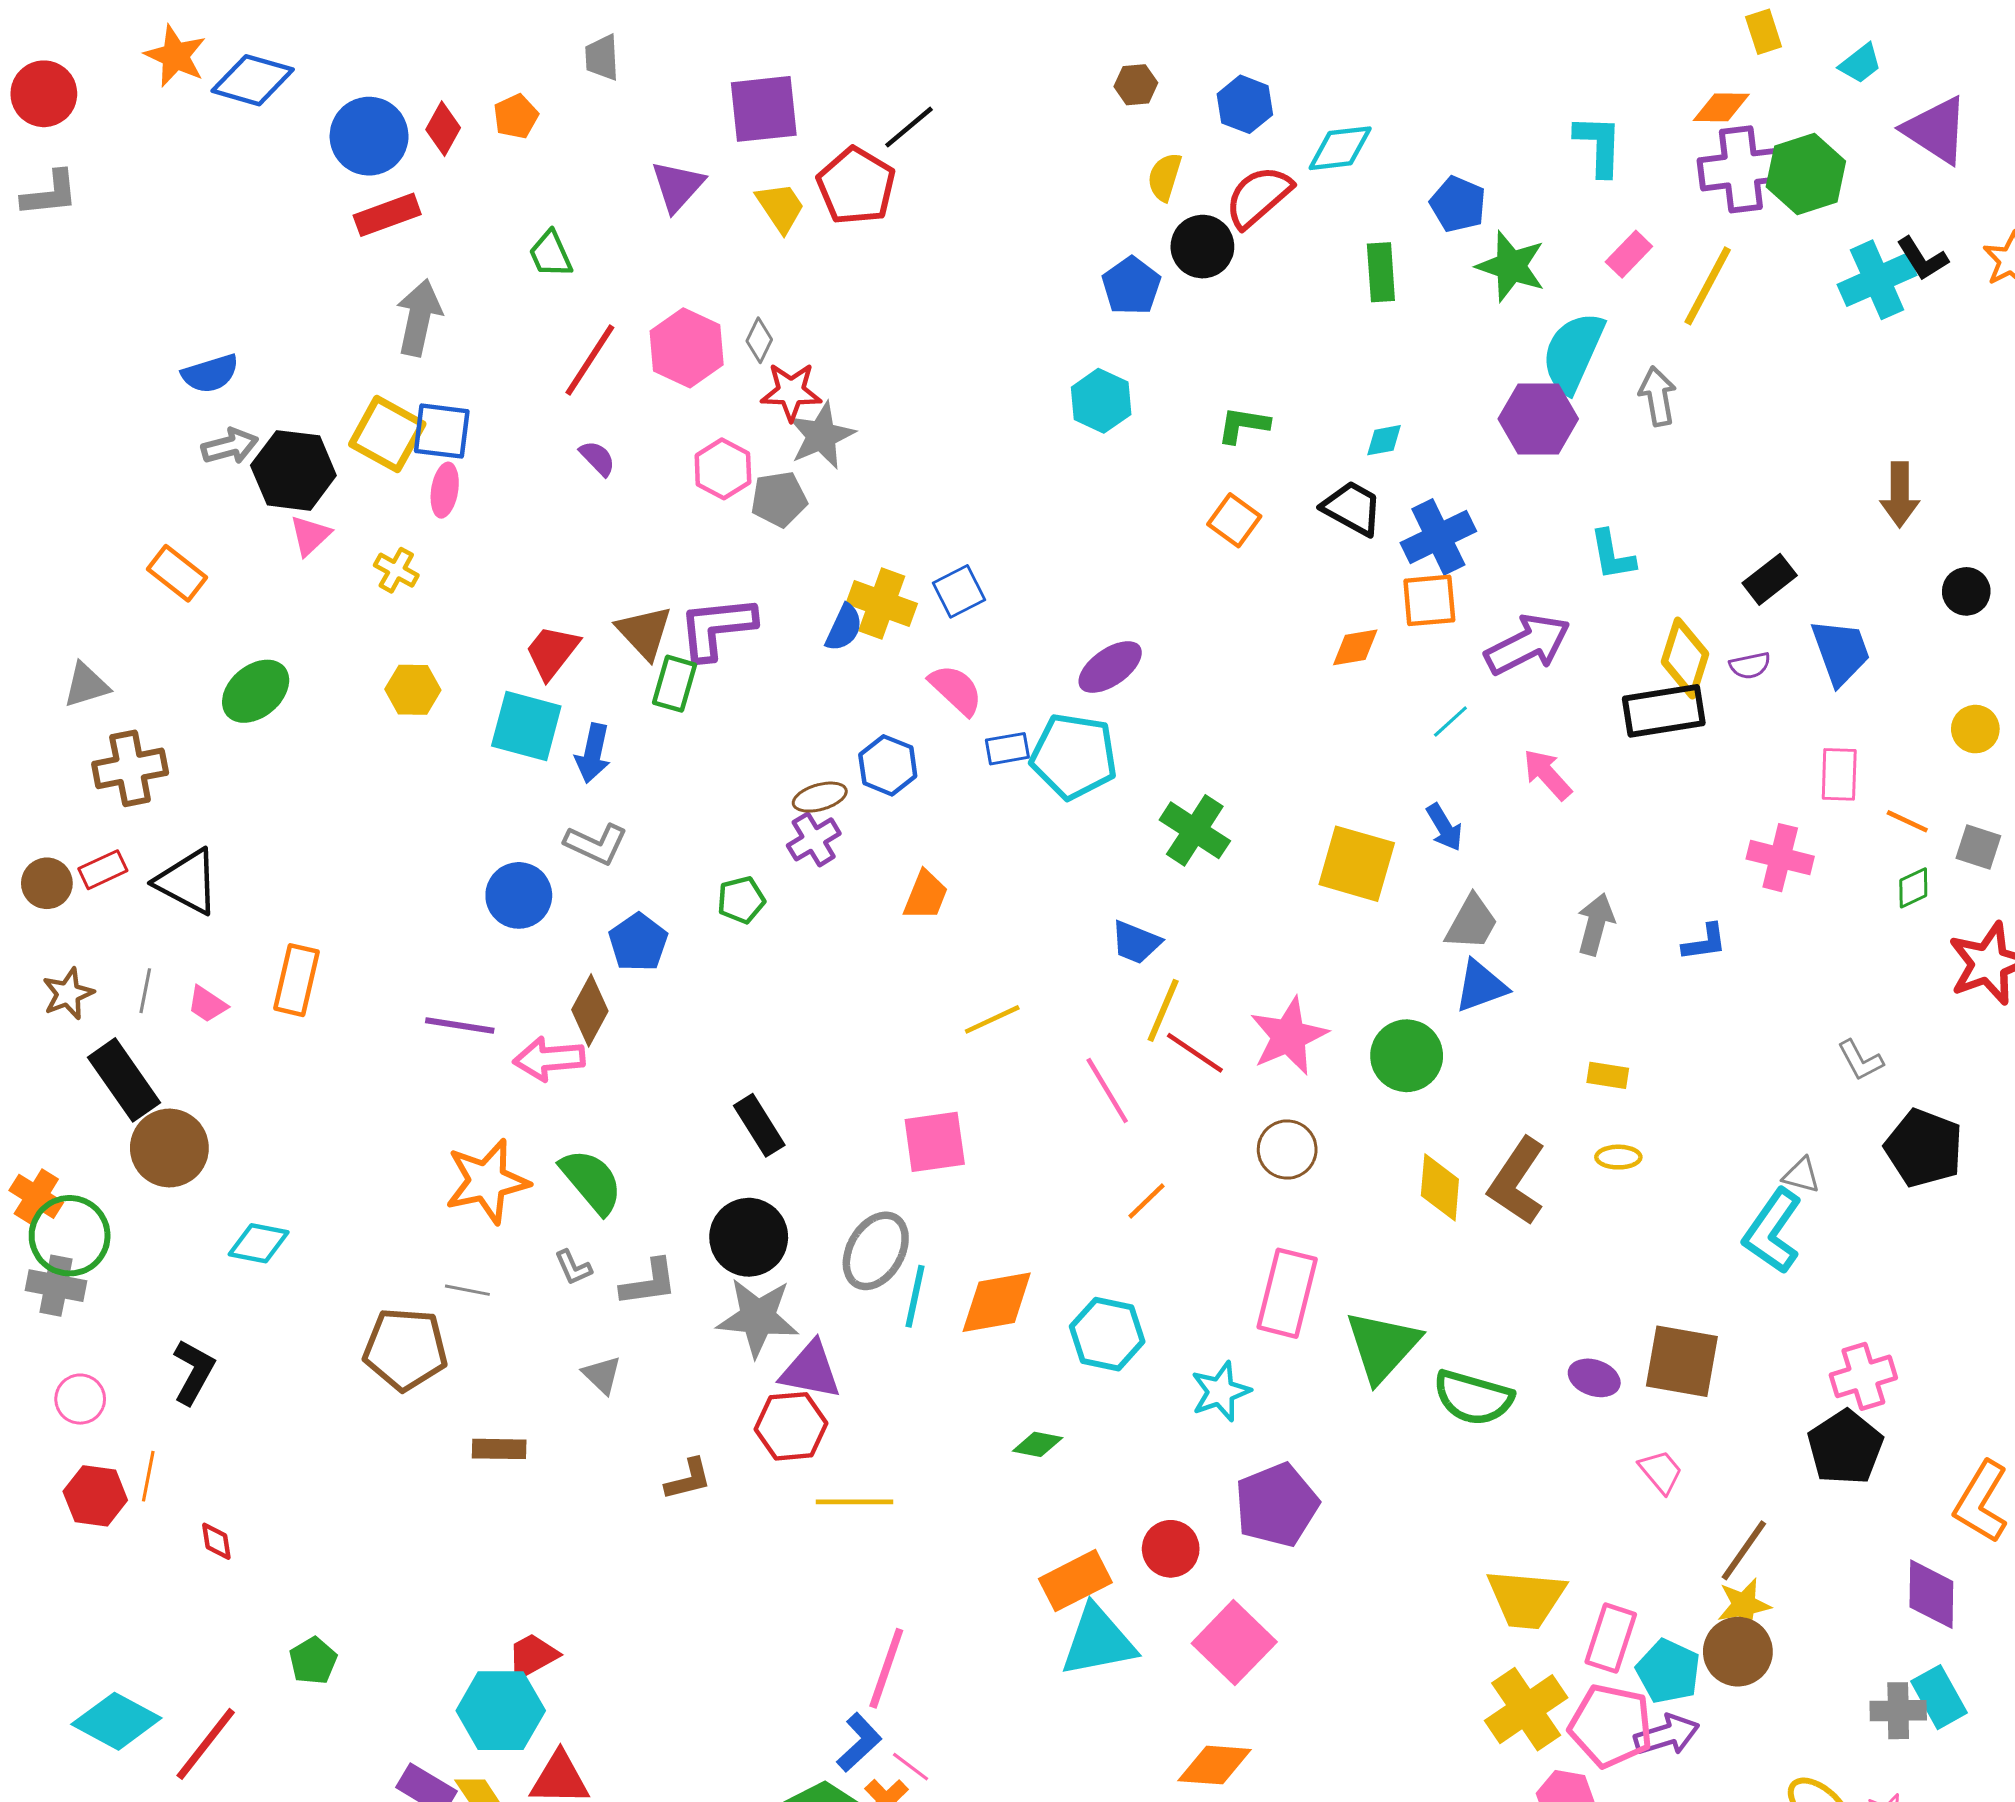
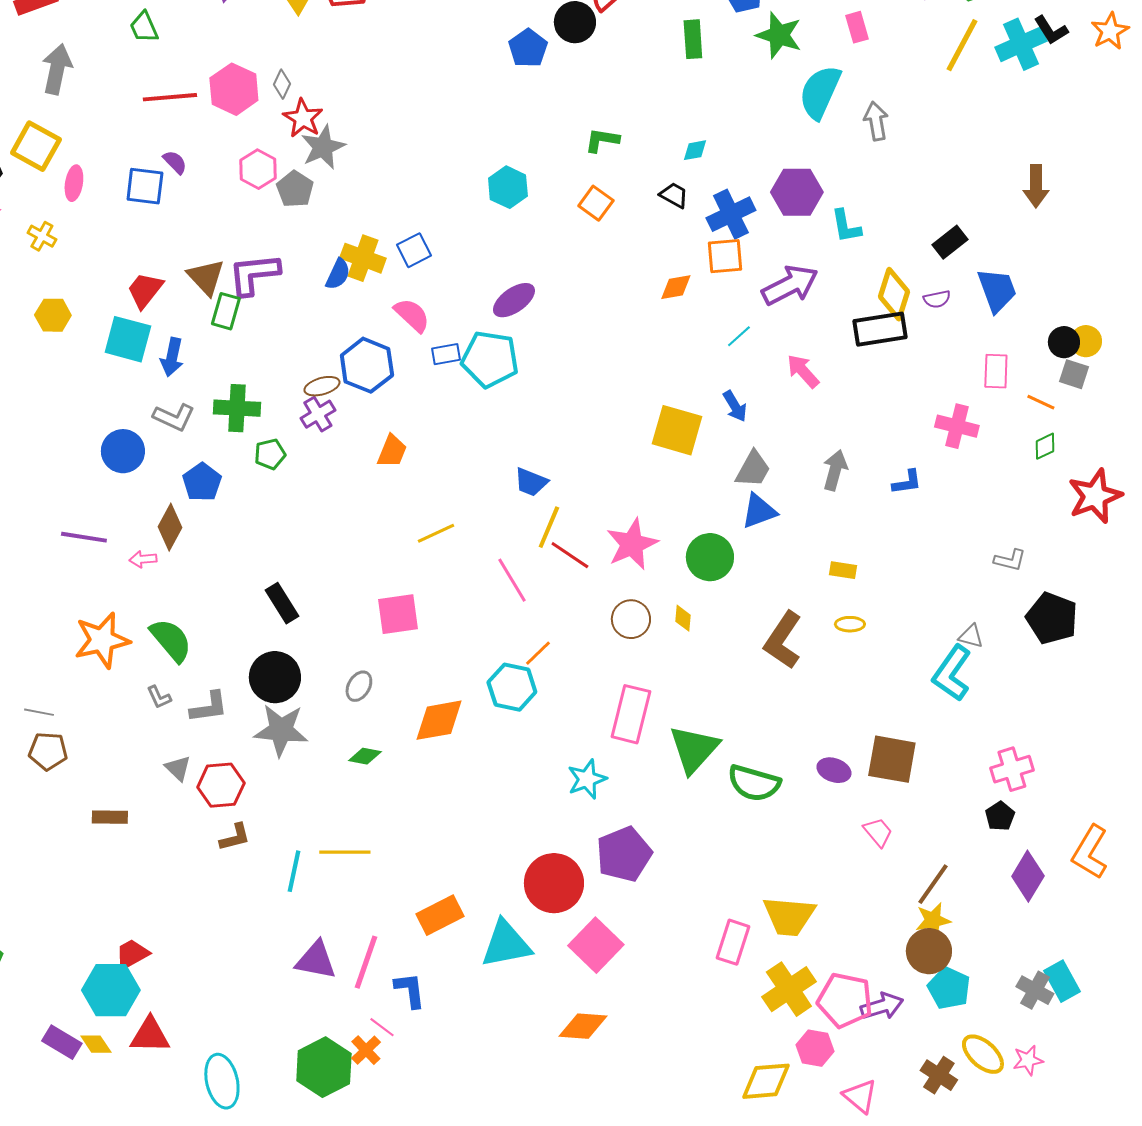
pink rectangle: (1629, 254) -> (857, 27), turned -60
yellow line: (1708, 286) -> (962, 45), moved
red line: (590, 360) -> (170, 97), turned 52
red star: (791, 392) -> (303, 118), turned 30
cyan hexagon: (1101, 401) -> (508, 187), moved
purple hexagon: (1538, 419) -> (797, 192), moved
blue square: (442, 431) -> (145, 186), moved
gray pentagon: (779, 499) -> (295, 189), turned -30
black trapezoid: (1352, 508) -> (674, 195), size x0.7
black circle: (1966, 591) -> (1064, 342), moved
blue hexagon: (888, 765) -> (367, 365), size x1.4
green cross: (1195, 830) -> (237, 408), moved, turned -30
gray square: (1978, 847) -> (1074, 374), moved
pink arrow: (549, 1059) -> (143, 559), size x0.6
gray L-shape: (1860, 1060) -> (1010, 560), turned -48
yellow diamond: (1440, 1187) -> (683, 618), moved, size x0.6
gray ellipse: (876, 1251) -> (359, 686), size x0.6
gray line: (467, 1290) -> (39, 712), moved
cyan line: (915, 1296) -> (294, 871), moved
cyan hexagon: (1107, 1334) -> (512, 687), moved
brown pentagon: (405, 1349) -> (48, 751), size x0.7
purple triangle: (811, 1370) -> (316, 960), moved
red hexagon: (791, 1426) -> (221, 785), moved
green diamond: (1038, 1444) -> (365, 756), moved
black pentagon: (1845, 1447) -> (1000, 816), size x0.6
red circle: (1171, 1549) -> (554, 883), size x1.6
orange rectangle: (1075, 1581) -> (440, 915), moved
purple diamond: (1931, 1594) -> (1028, 876), moved, turned 30
pink rectangle: (1611, 1638) -> (733, 942), moved
cyan pentagon: (1668, 1671) -> (949, 988), moved
gray cross: (1898, 1711) -> (1035, 990), turned 30
blue L-shape: (859, 1742) -> (410, 990), moved, turned -54

